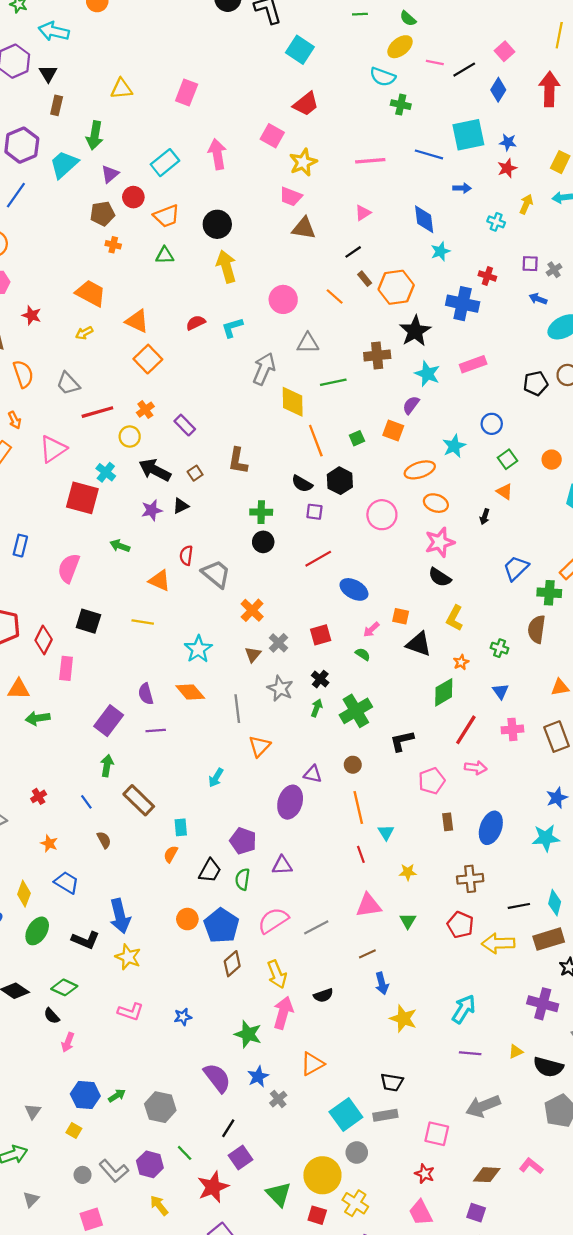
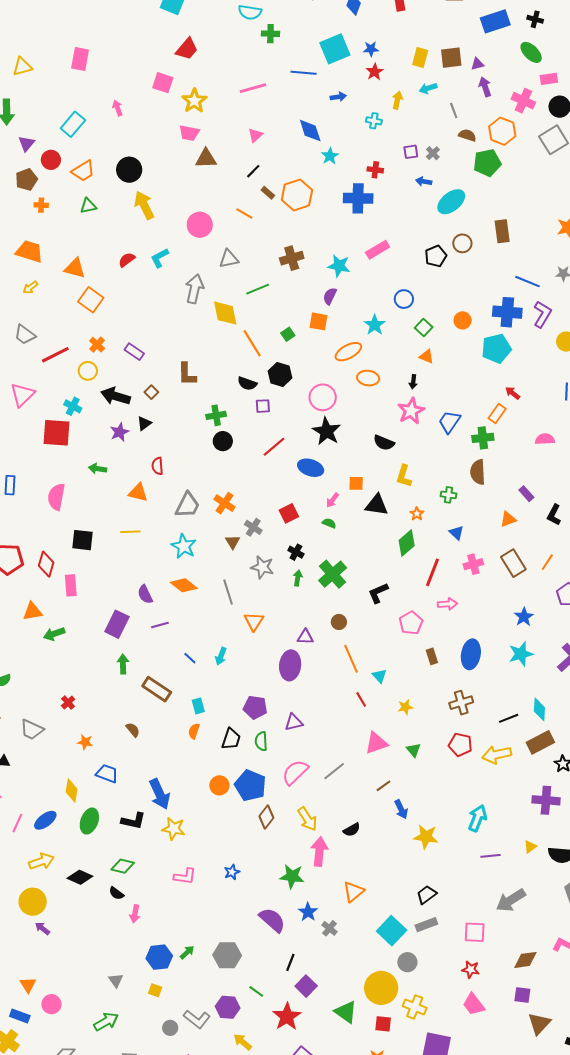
pink arrow: (217, 154) -> (117, 108), size x0.6
black star: (415, 331) -> (327, 431), moved
pink star: (440, 542) -> (411, 411), moved
gray trapezoid: (216, 574) -> (188, 505), moved, turned 88
blue line: (86, 802) -> (190, 658), moved
black trapezoid: (392, 1082) -> (427, 895), turned 145

